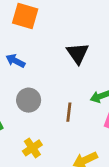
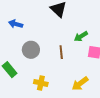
yellow cross: (32, 148) -> (41, 83), turned -32

